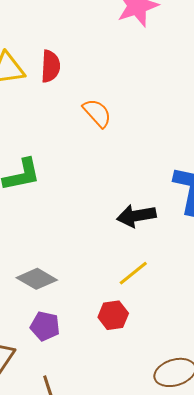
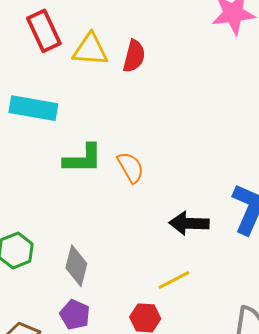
orange semicircle: (97, 113) -> (131, 167), moved
gray diamond: (37, 279) -> (76, 266), turned 63

